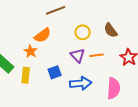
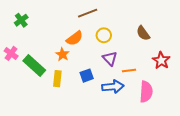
yellow circle: (83, 32) -> (104, 35), moved
orange line: (97, 55) -> (129, 71), moved

